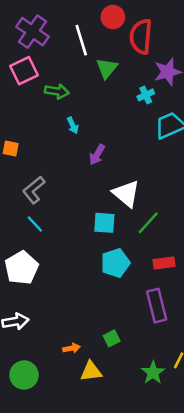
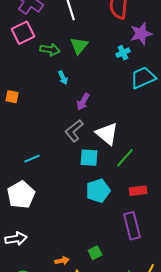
green triangle: (107, 68) -> (79, 46), moved
gray L-shape: (34, 190) -> (74, 131), moved
cyan line: (35, 224) -> (32, 159), turned -70

